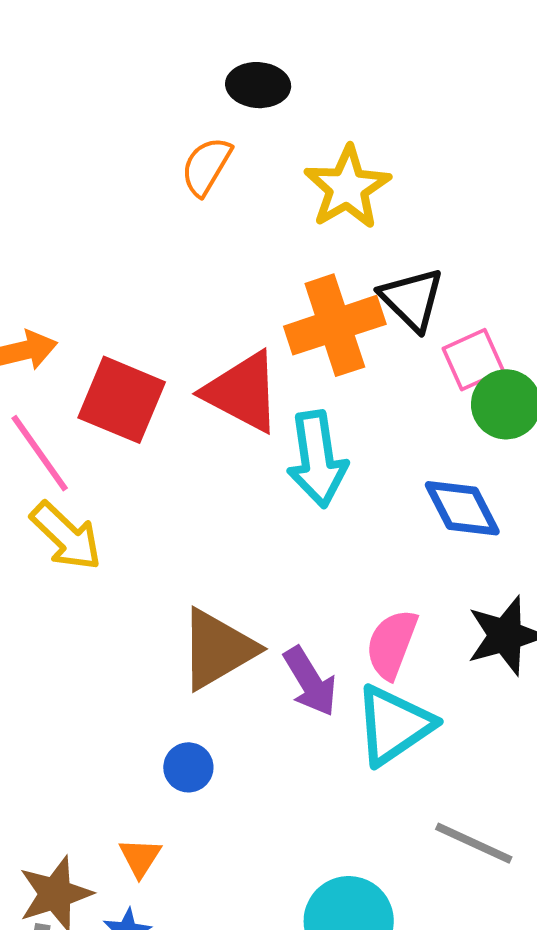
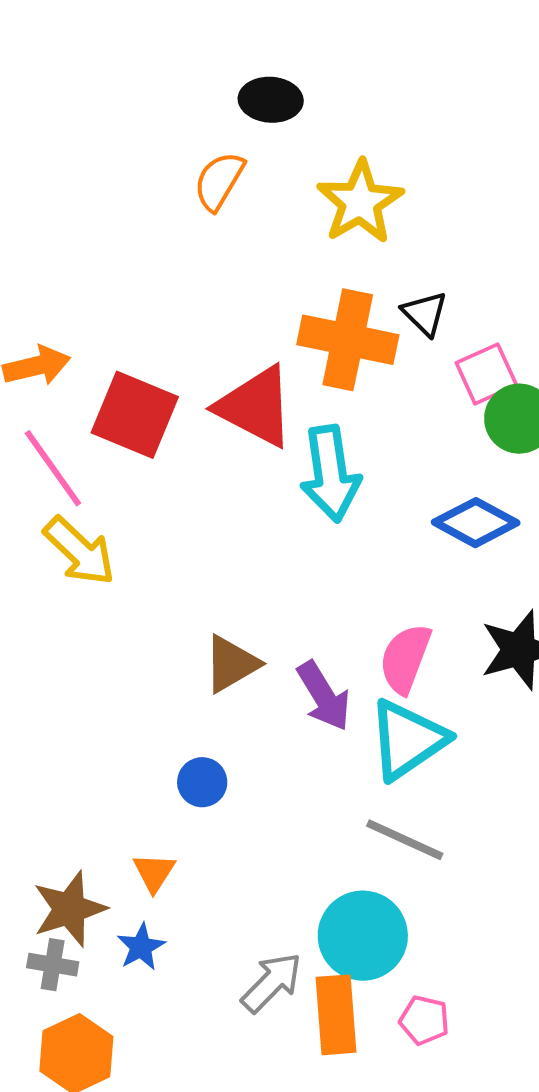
black triangle: (412, 299) -> (425, 313), size x0.7
orange cross: (335, 325) -> (348, 340), turned 30
blue diamond: (462, 508) -> (476, 523), turned -34
brown triangle: (218, 649) -> (231, 664), size x0.7
gray line: (474, 843) -> (405, 840), moved

